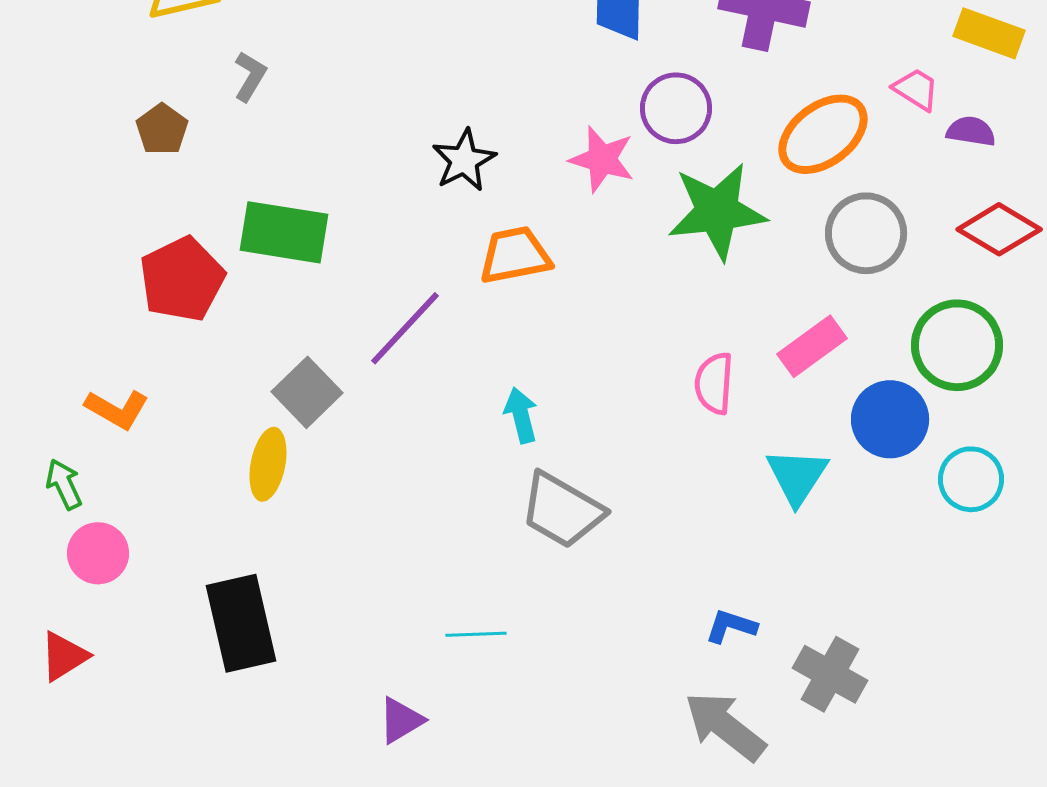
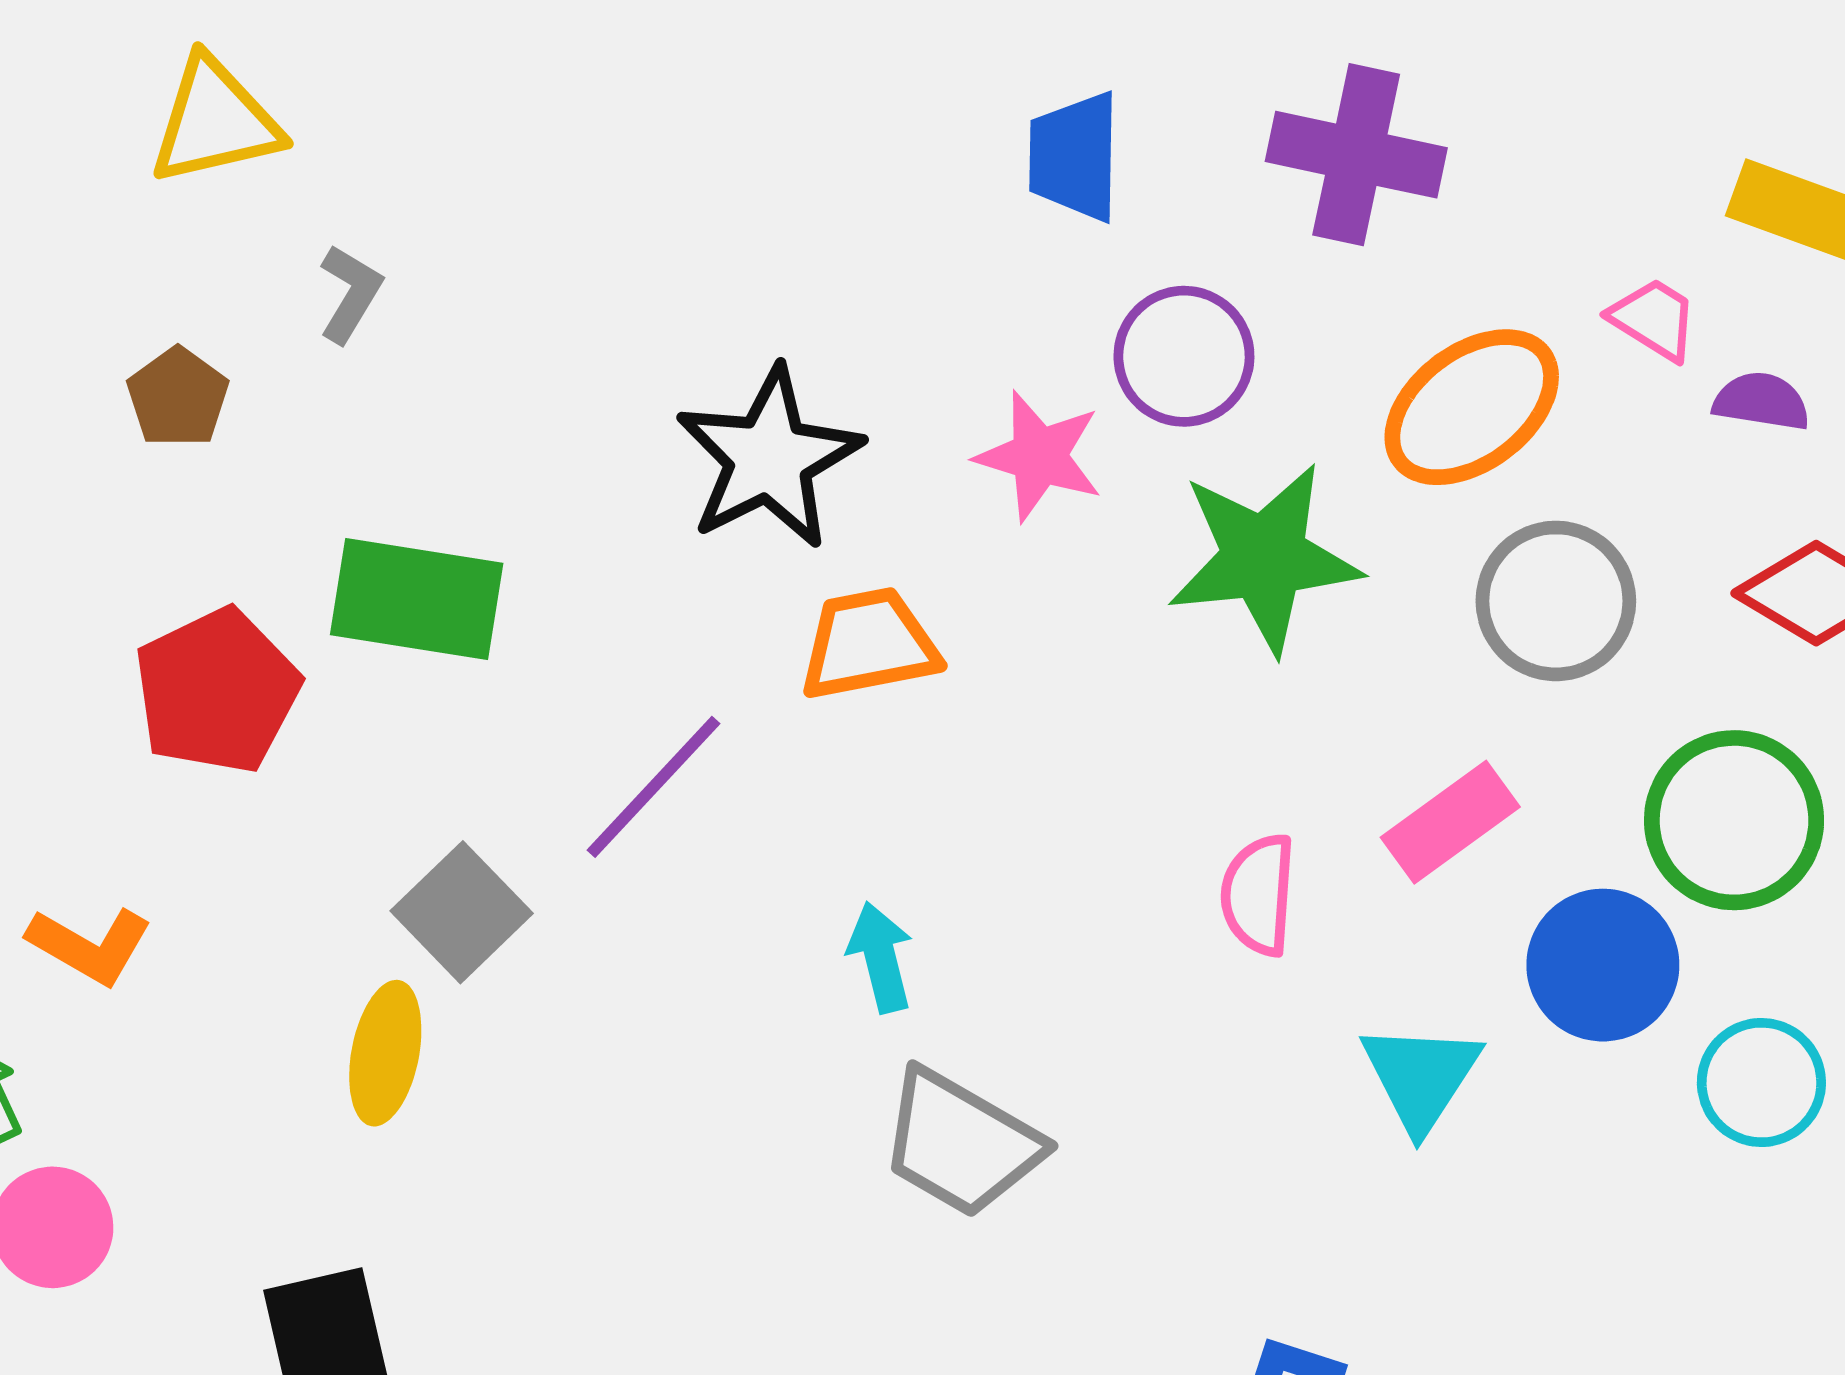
black star: (464, 160) -> (769, 458), size x1.5

